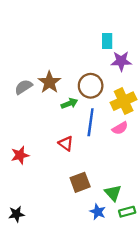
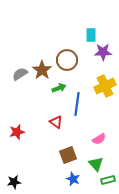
brown circle: (91, 86) -> (67, 60), moved
pink semicircle: (120, 128) -> (99, 139), moved
blue star: (98, 212) -> (73, 179), moved

